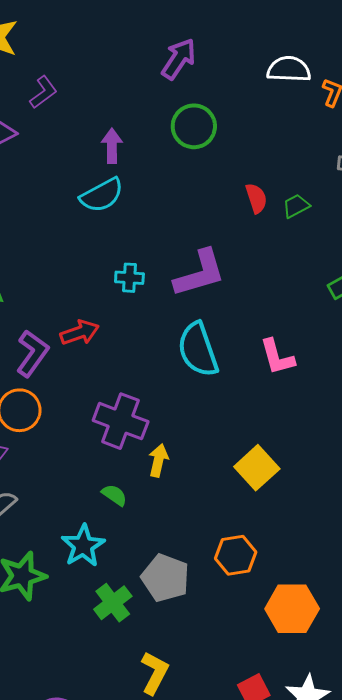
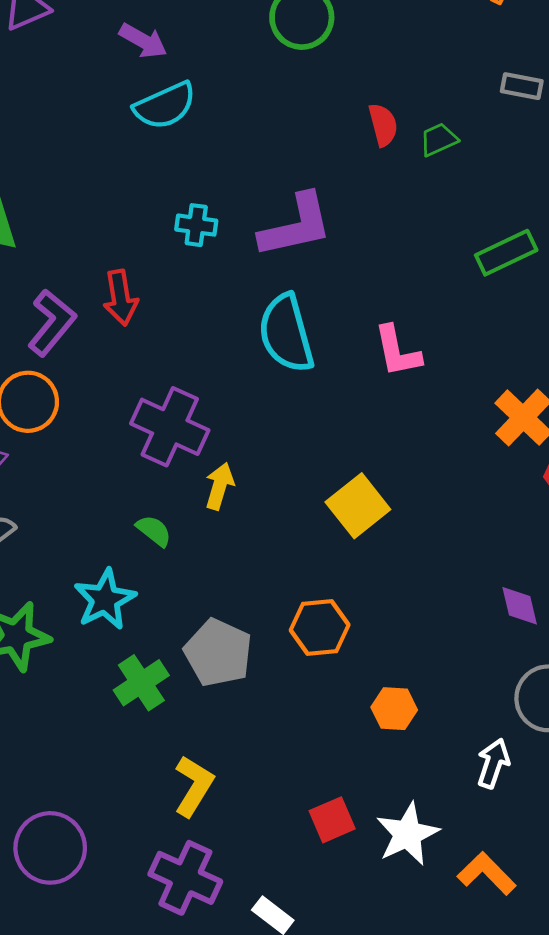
purple arrow: (112, 146) -> (143, 41), moved, turned 116
red arrow: (80, 333) -> (121, 298), turned 96
orange hexagon: (292, 609) -> (394, 709), size x0.6

